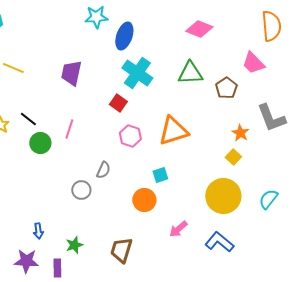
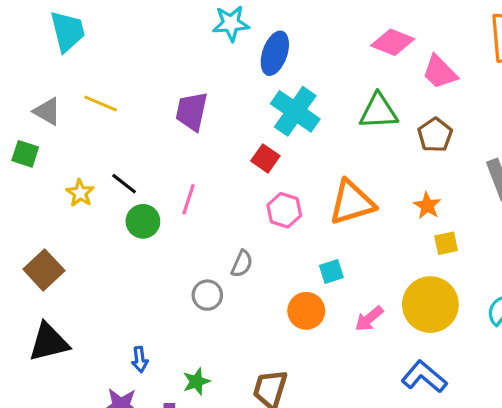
pink trapezoid: (253, 63) -> (440, 72), moved
orange star: (240, 133) -> (427, 206), moved
yellow square: (233, 157) -> (446, 243), turned 35
pink arrow: (178, 229) -> (369, 319), moved

